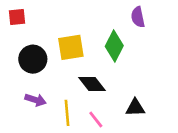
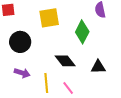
yellow square: (71, 47) -> (49, 18), moved
black triangle: (135, 108) -> (98, 67), moved

